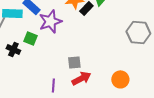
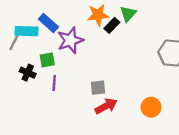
green square: (30, 38) -> (47, 60), turned -32
purple line: (53, 85) -> (54, 83), moved

